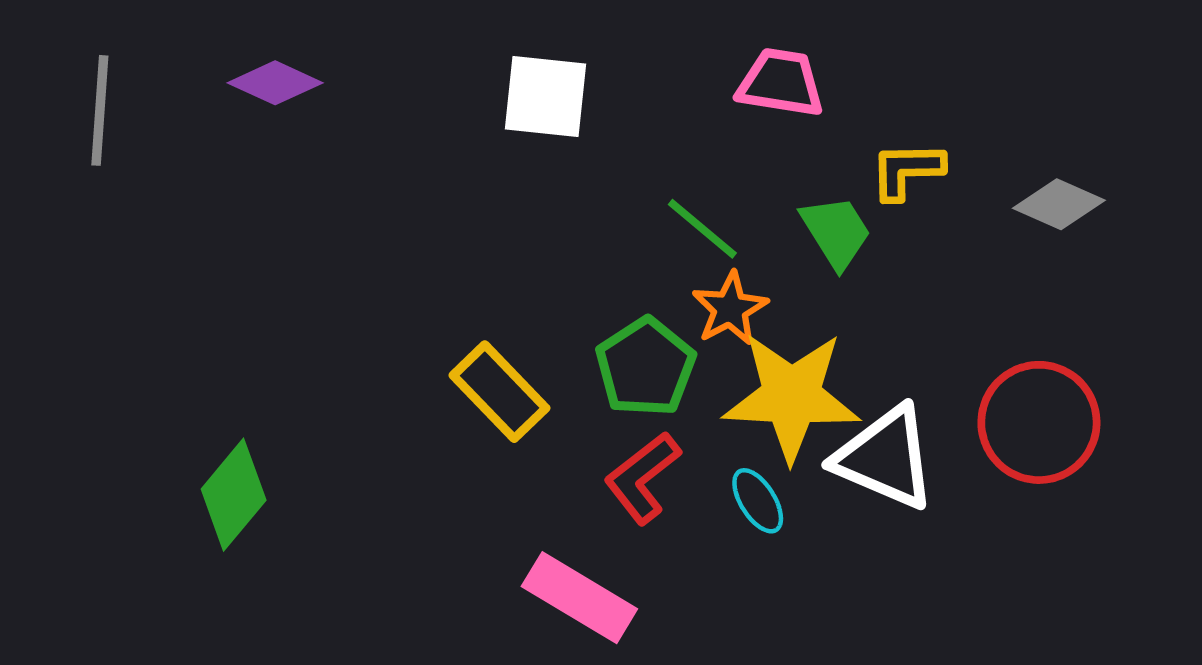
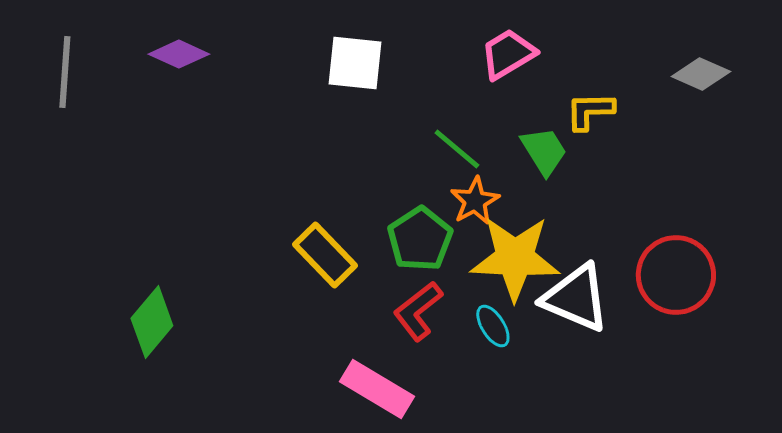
pink trapezoid: (781, 83) -> (508, 54), turned -40
gray diamond: (1059, 204) -> (701, 74), moved

